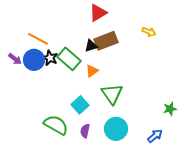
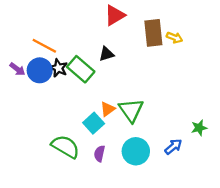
brown rectangle: (106, 41) -> (153, 33), moved, turned -75
orange triangle: (92, 71) -> (108, 109), moved
blue arrow: (155, 136) -> (173, 147), moved

